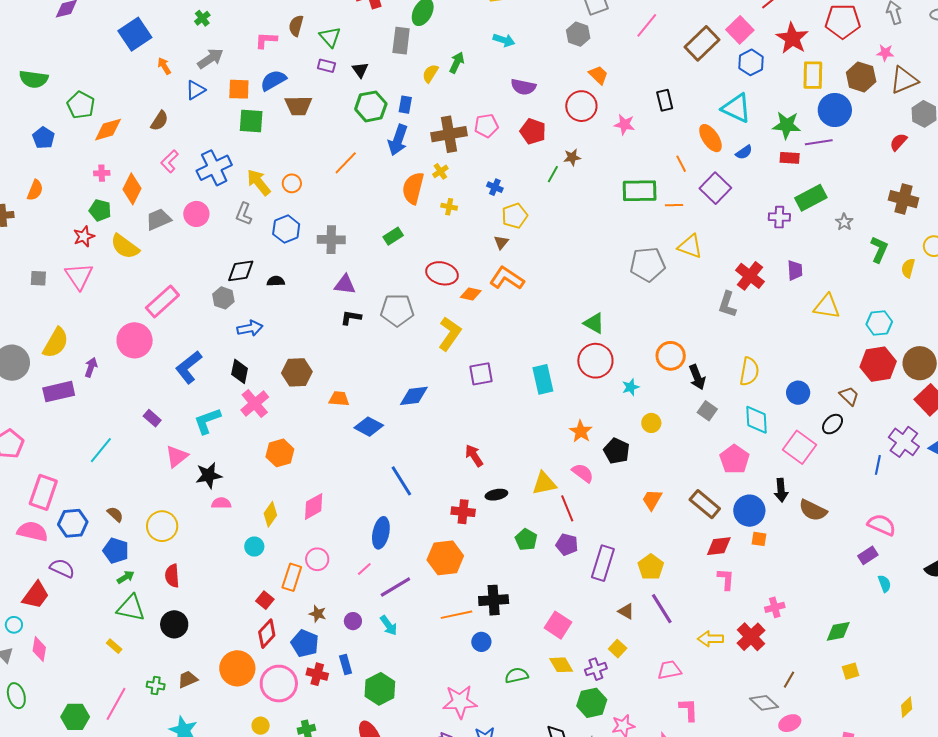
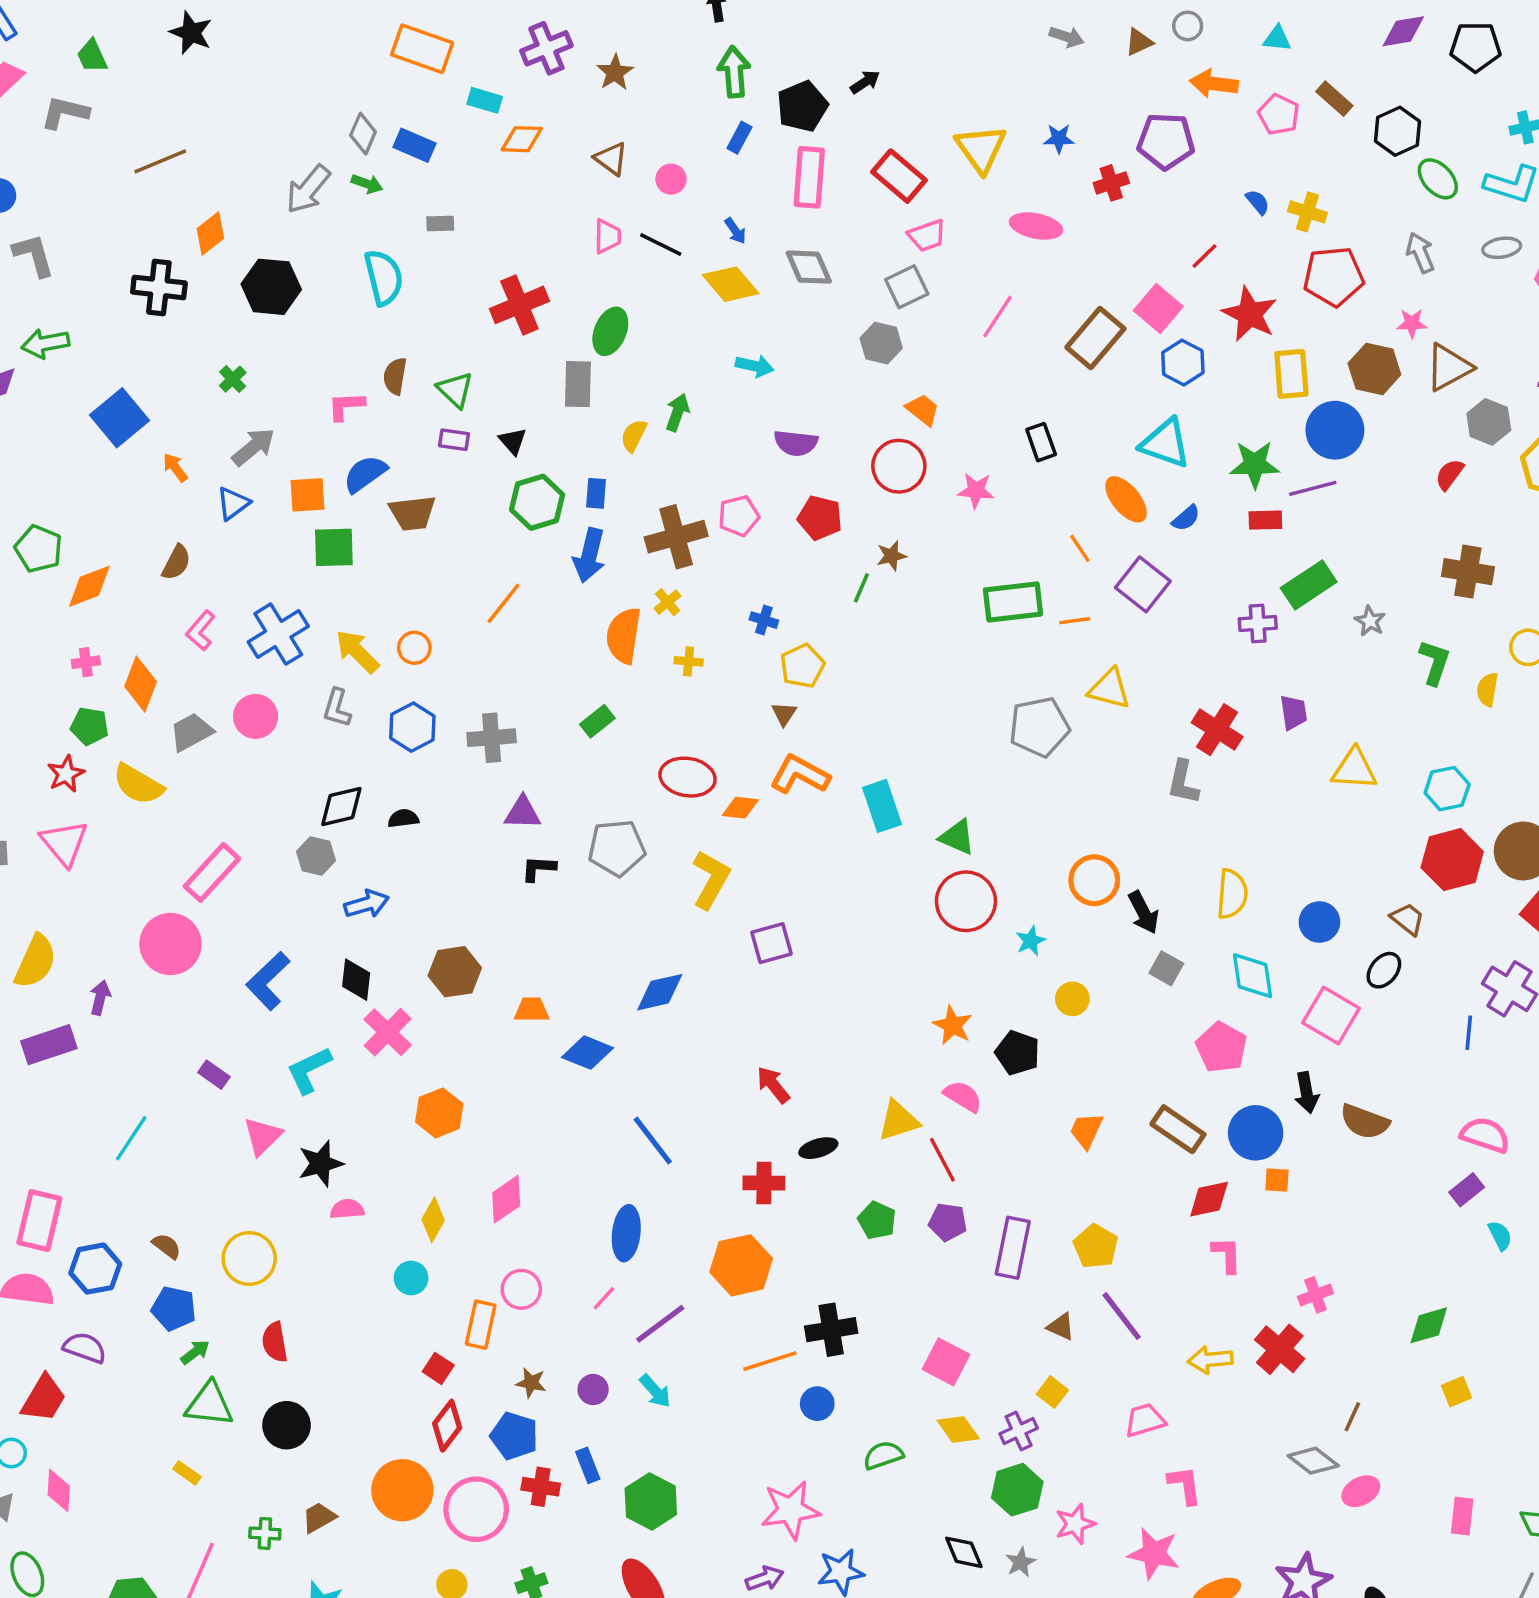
cyan rectangle: (543, 379) -> (882, 806), moved

